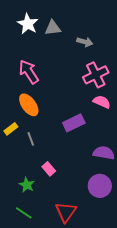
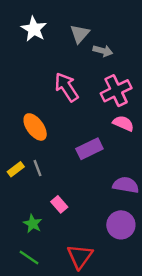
gray triangle: (53, 28) -> (80, 34), moved, turned -42
pink arrow: (29, 72) -> (67, 87), moved
yellow rectangle: (11, 129) -> (16, 169), moved

